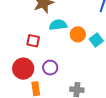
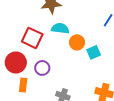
red square: (33, 41) -> (32, 38), size x1.5

